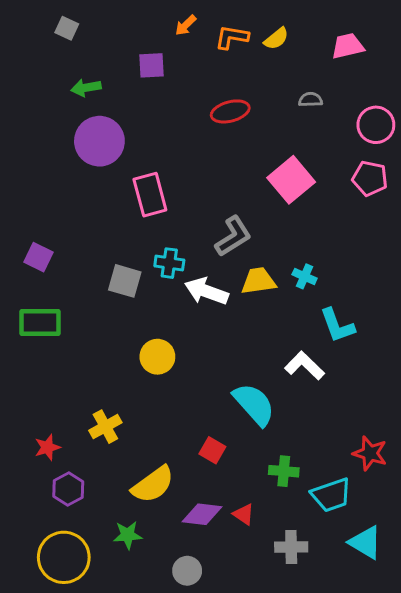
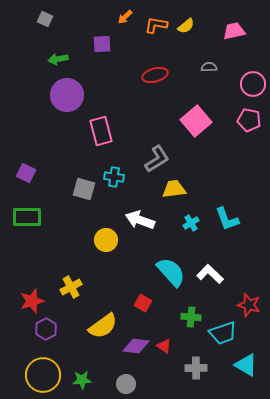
cyan cross: (305, 276) -> (191, 223), moved, turned 35
white arrow: (206, 291) -> (140, 220), moved
white L-shape: (305, 366) -> (210, 274), moved
red star: (47, 447) -> (32, 301), size x1.4
green star: (128, 535) -> (82, 380), moved

